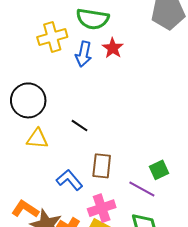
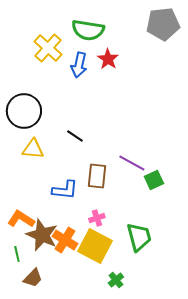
yellow cross: (52, 37) -> (48, 48), turned -32
blue L-shape: (69, 180) -> (65, 190), turned 136
purple line: (142, 189) -> (132, 163), moved
pink cross: (102, 208) -> (97, 218), size x0.6

